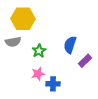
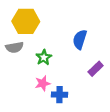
blue semicircle: (70, 45) -> (80, 39), moved

